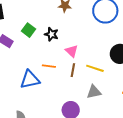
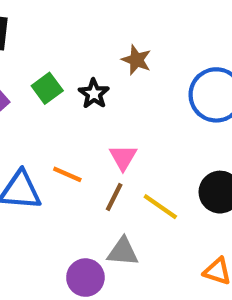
black star: (51, 34) -> (94, 94), moved
gray triangle: (94, 92) -> (123, 252), moved

